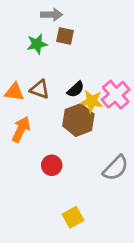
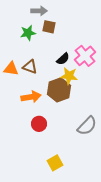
black semicircle: (76, 89) -> (63, 59), moved
pink cross: (116, 95) -> (85, 56), moved
orange arrow: (21, 129) -> (31, 97), moved, turned 54

